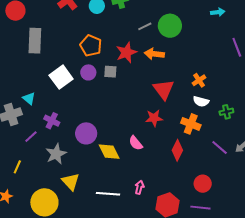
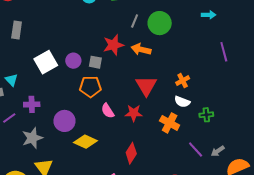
gray line: (145, 26) -> (135, 21), turned -48
gray rectangle: (35, 41) -> (17, 30), moved, size x0.7
orange pentagon: (91, 46) -> (90, 87), moved, turned -30
purple cross: (52, 121) -> (32, 104), turned -35
pink semicircle: (136, 143) -> (108, 111), moved
red diamond: (177, 150) -> (131, 153), moved
yellow diamond: (109, 152) -> (85, 142), turned -45

